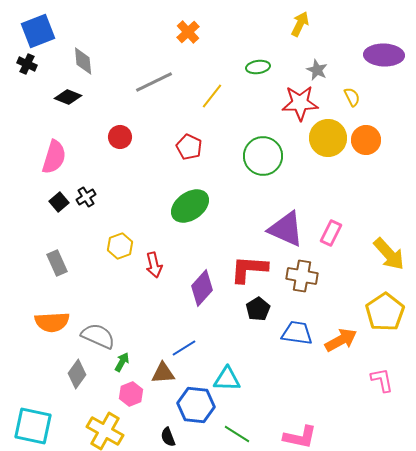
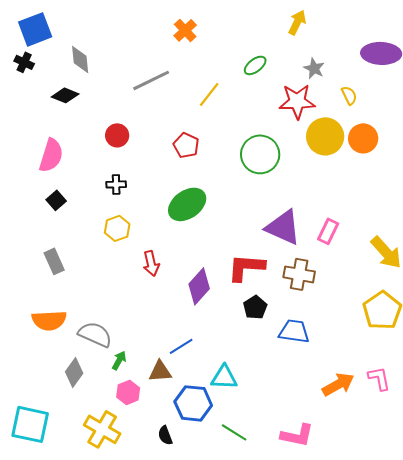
green ellipse: (258, 67) -> (255, 65), turned -30
black cross: (86, 197) -> (116, 184), moved, turned 30
yellow hexagon: (120, 246) -> (117, 228), moved
orange arrow: (341, 340) -> (338, 384), moved

